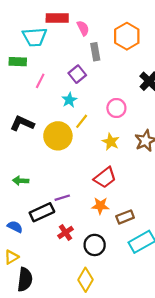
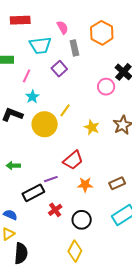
red rectangle: (57, 18) -> (20, 20), moved
cyan trapezoid: (35, 37) -> (40, 45), moved
cyan star: (69, 100) -> (32, 97), moved
pink circle: (116, 108) -> (106, 87), moved
red trapezoid: (105, 178) -> (73, 160), moved
brown rectangle: (125, 217) -> (117, 183), moved
blue semicircle: (15, 227) -> (10, 215), moved

